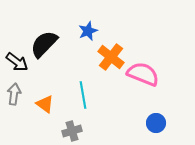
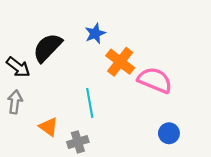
orange triangle: (45, 104) -> (49, 127), moved

